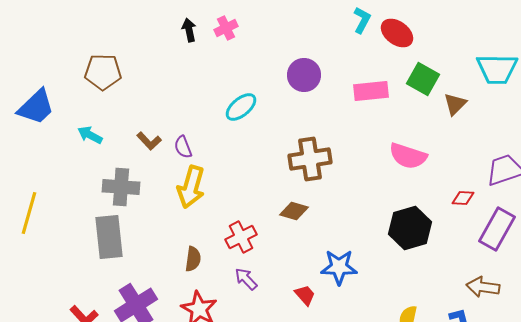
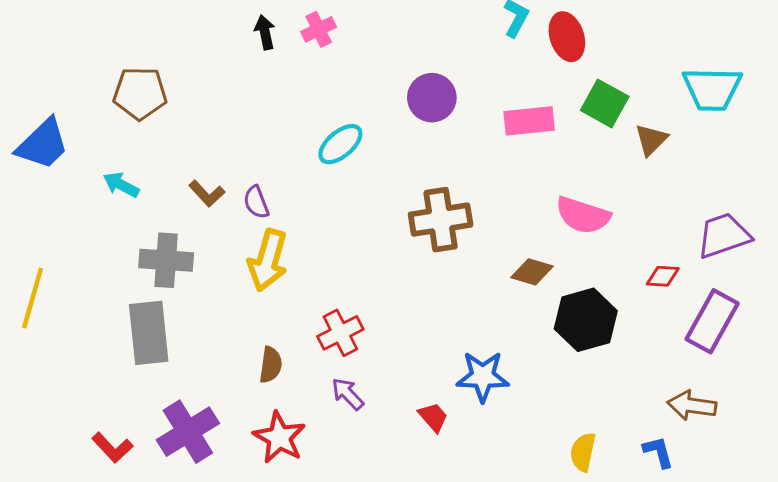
red ellipse: (397, 33) -> (567, 37), turned 36
brown diamond: (294, 211) -> (532, 272), moved

